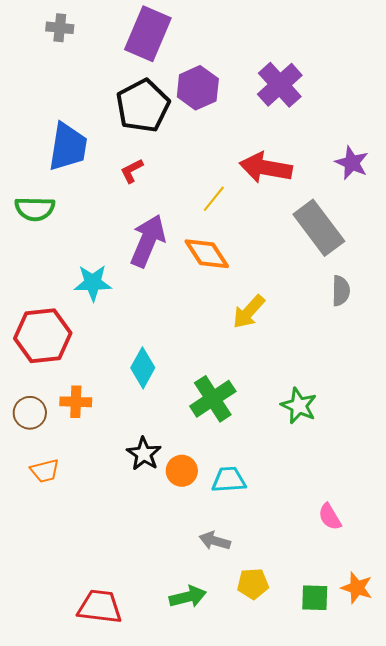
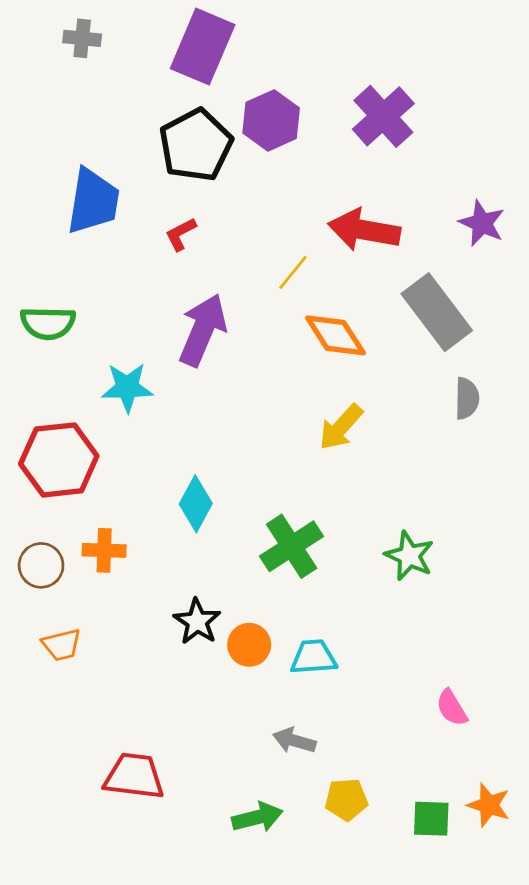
green semicircle: (35, 209) -> (48, 323), moved
orange diamond: (207, 254) -> (335, 335), moved
red trapezoid: (100, 607) -> (134, 776), moved

